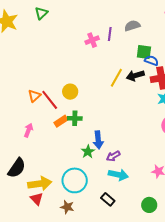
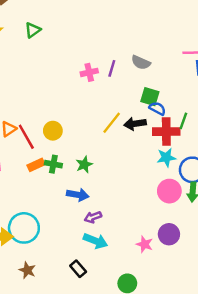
gray semicircle: (132, 26) -> (141, 62), turned -147
blue arrow: (98, 140) -> (78, 195), turned -84
green star: (88, 152) -> (84, 165), moved
cyan circle: (75, 180) -> (24, 228), moved

